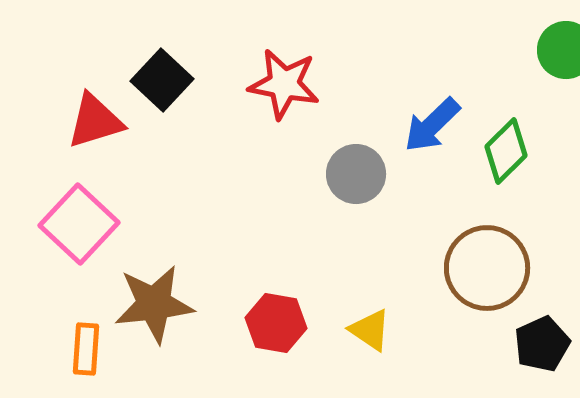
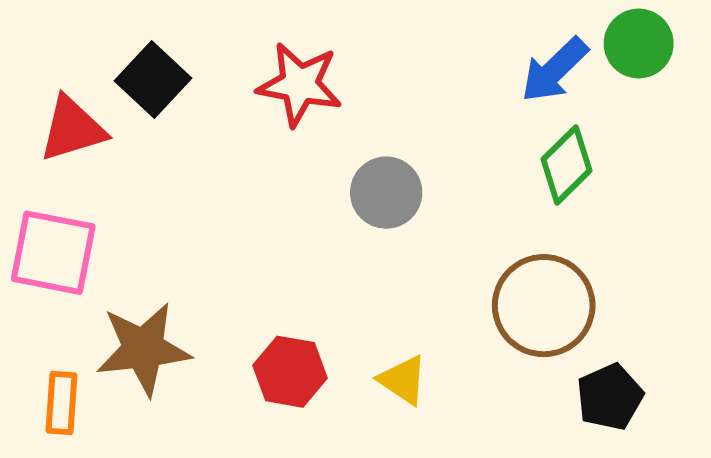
blue arrow: (432, 125) -> (554, 70), moved
pink square: (79, 224) -> (53, 253), turned -32

